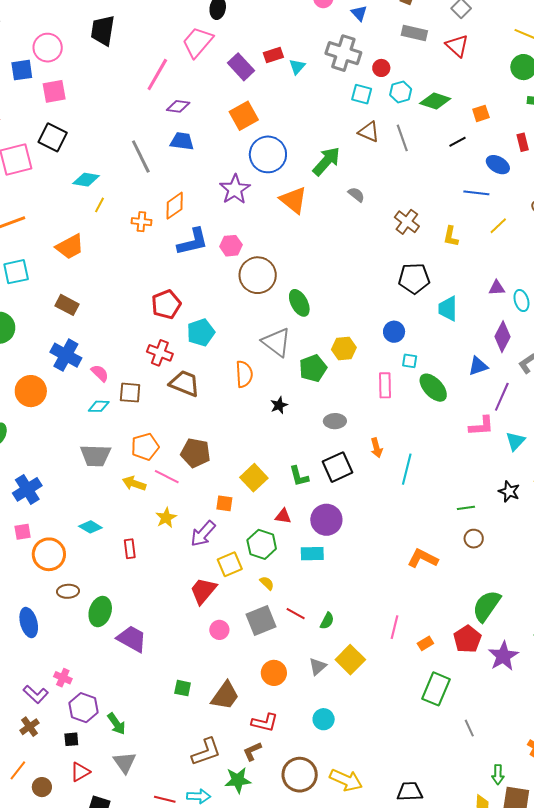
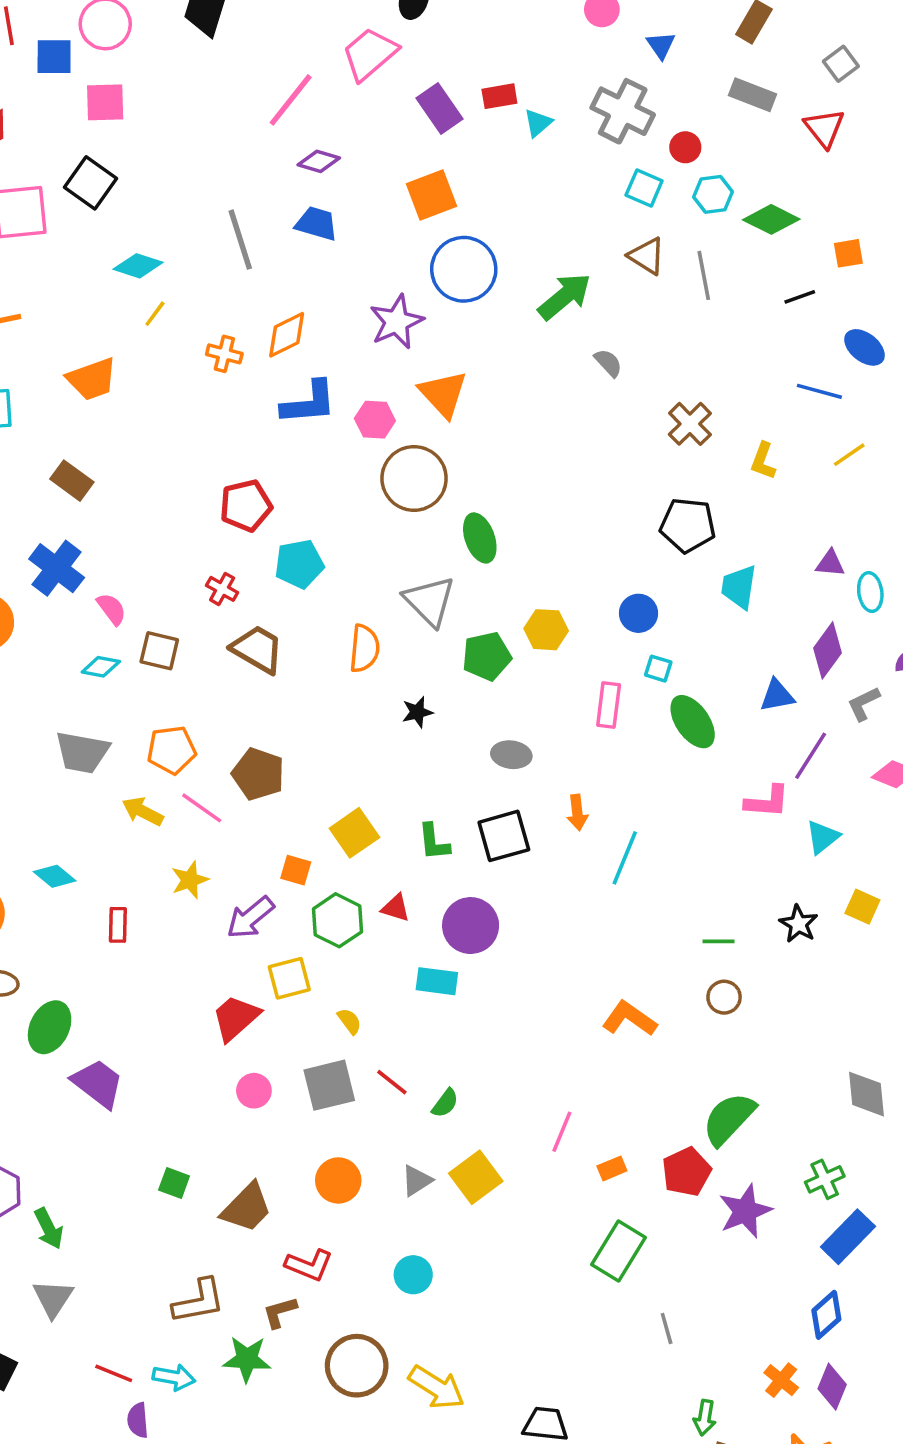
orange triangle: (294, 200) -> (443, 394), moved
red cross: (160, 353) -> (222, 589), size x0.7
green hexagon: (262, 544) -> (337, 920), moved

